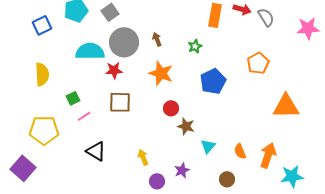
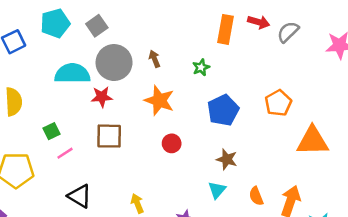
gray semicircle: (266, 17) -> (288, 32), turned -102
orange pentagon: (258, 63) -> (278, 103), moved
brown star: (186, 126) -> (227, 159), moved

